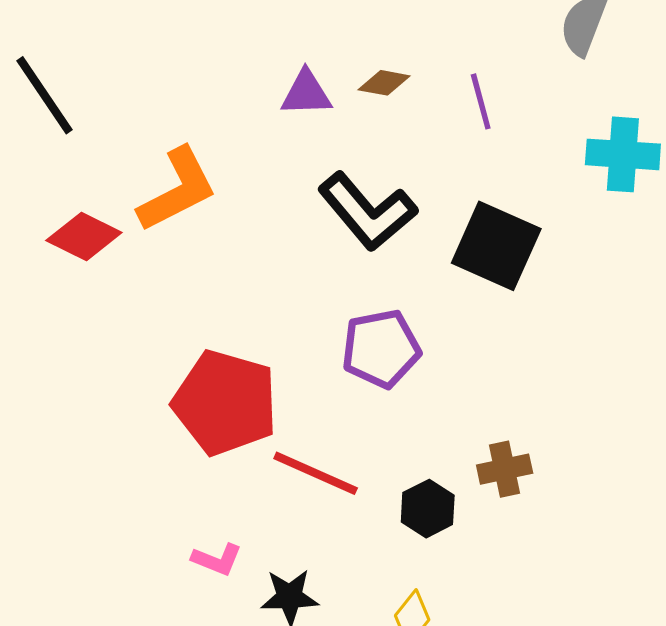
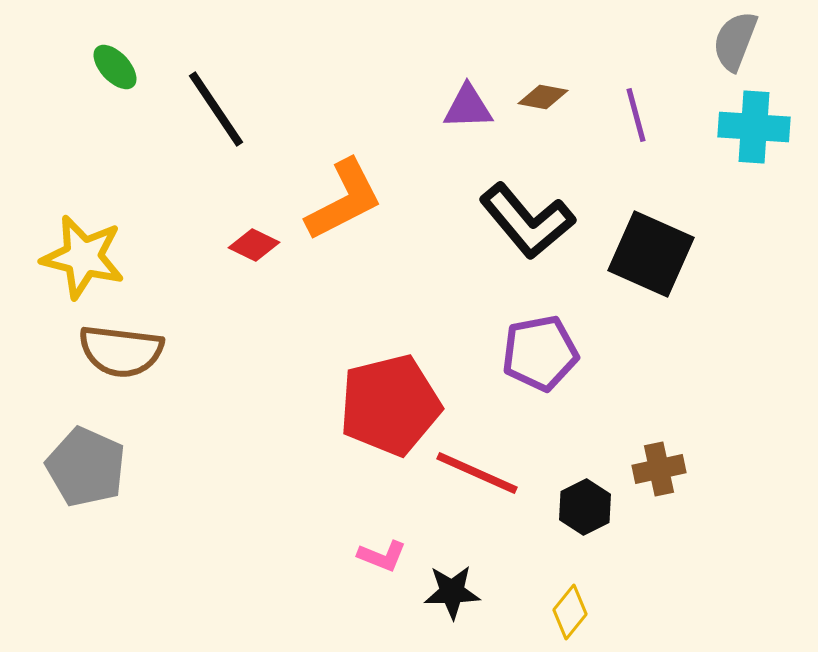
cyan cross: (623, 154) -> (754, 127), moved
red diamond: (84, 236) -> (254, 245), size x0.7
red pentagon: (225, 403) -> (390, 405), turned -30

